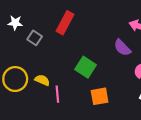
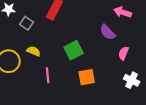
green square: (86, 67) -> (74, 50), turned 30
yellow semicircle: (42, 80) -> (34, 51), moved

